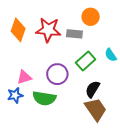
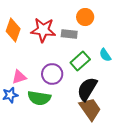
black semicircle: (93, 89) -> (87, 89), size x1.4

